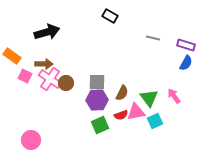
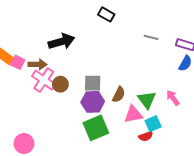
black arrow: (47, 32) -> (61, 42), moved
pink square: (25, 76) -> (18, 62), moved
red semicircle: (121, 115) -> (146, 136), moved
green square: (100, 125) -> (96, 128), size x1.4

